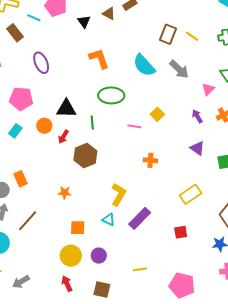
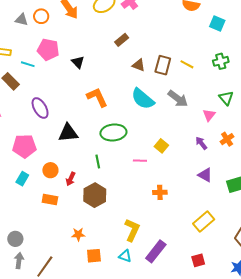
brown triangle: (109, 13) -> (139, 65), moved
black triangle: (66, 109) -> (68, 133), moved
orange rectangle: (21, 179) -> (50, 199), moved, turned -49
orange square: (78, 228) -> (94, 256), moved

